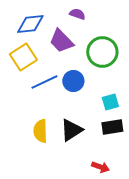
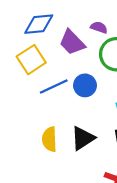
purple semicircle: (77, 14) -> (99, 27), moved

